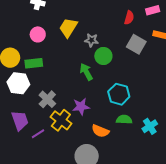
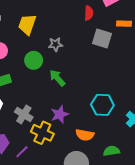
yellow trapezoid: (68, 28) -> (27, 24), moved
green circle: (103, 56) -> (34, 60), moved
cyan hexagon: (119, 94) -> (102, 105), moved
green semicircle: (124, 120) -> (111, 151), moved

